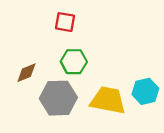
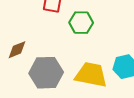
green hexagon: (74, 62) -> (81, 23), moved

